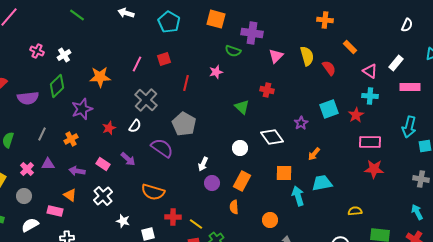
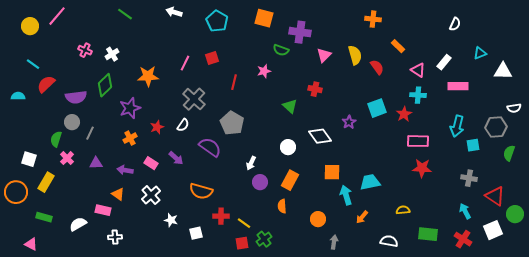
orange cross: (71, 139) -> (130, 138), moved
orange arrow: (314, 154) -> (362, 217), moved
pink cross: (27, 169) -> (67, 158), moved
gray circle: (24, 196) -> (72, 122), moved

